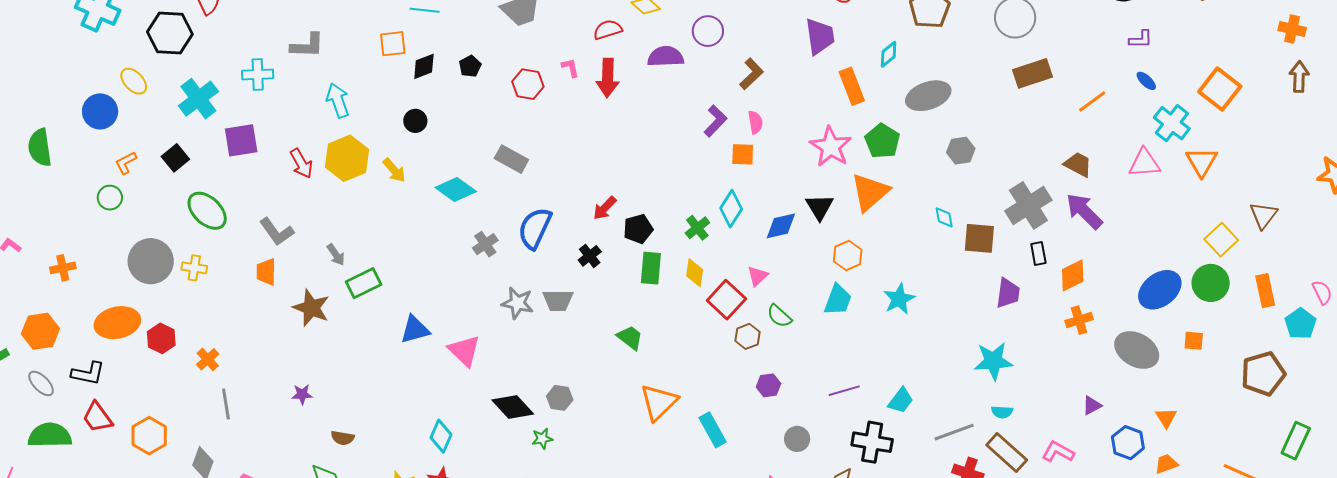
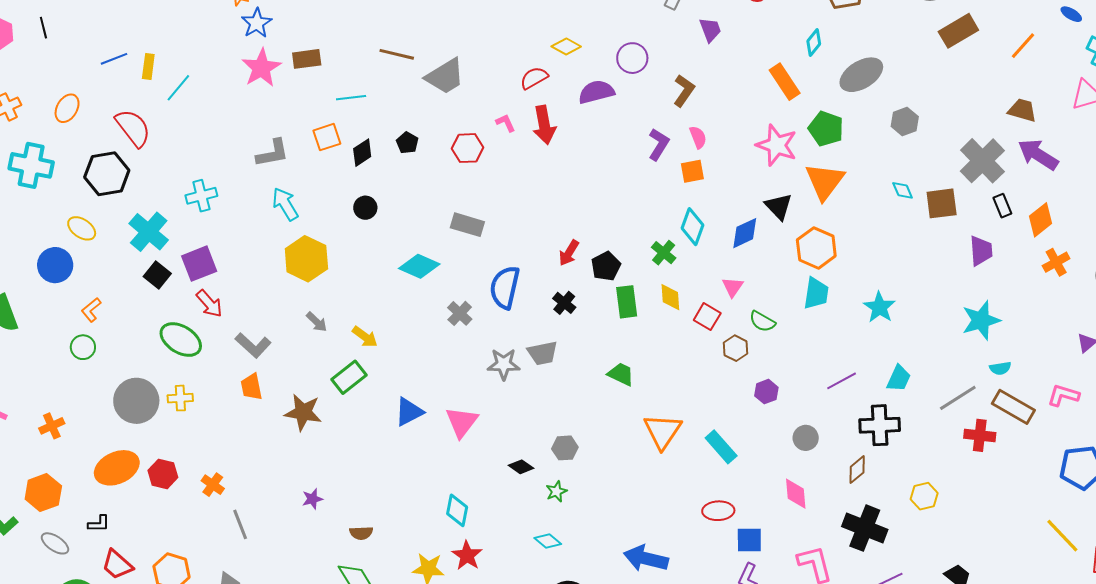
purple trapezoid: (820, 36) -> (710, 30), moved, size x0.7
gray L-shape: (307, 46) -> (273, 153), moved
black square: (175, 158) -> (157, 275), moved
red arrow: (301, 163) -> (209, 304), moved
yellow arrow: (394, 170) -> (365, 337), moved
gray arrow: (336, 255) -> (317, 322), moved
orange hexagon: (848, 255) -> (816, 248), size x1.4
cyan star: (899, 299) -> (879, 307), moved
red square: (726, 300) -> (707, 317), size x0.7
pink triangle: (464, 351) -> (462, 422), turned 36
black L-shape: (88, 373) -> (99, 524), size x0.7
black diamond: (513, 407) -> (521, 467), size x0.6

